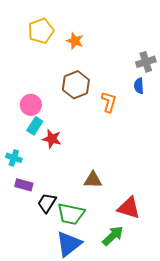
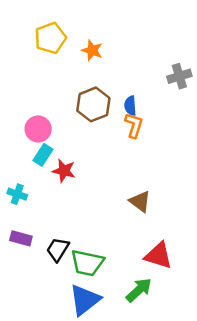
blue semicircle: (139, 86) -> (130, 106), moved
brown triangle: (93, 180) -> (140, 201), moved, turned 36
purple rectangle: (24, 185) -> (21, 238), moved

